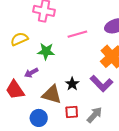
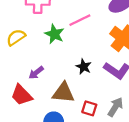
green star: (46, 51) -> (54, 34), moved, turned 30
black star: (72, 84) -> (84, 67), moved
red square: (72, 112) -> (89, 108), turned 32

